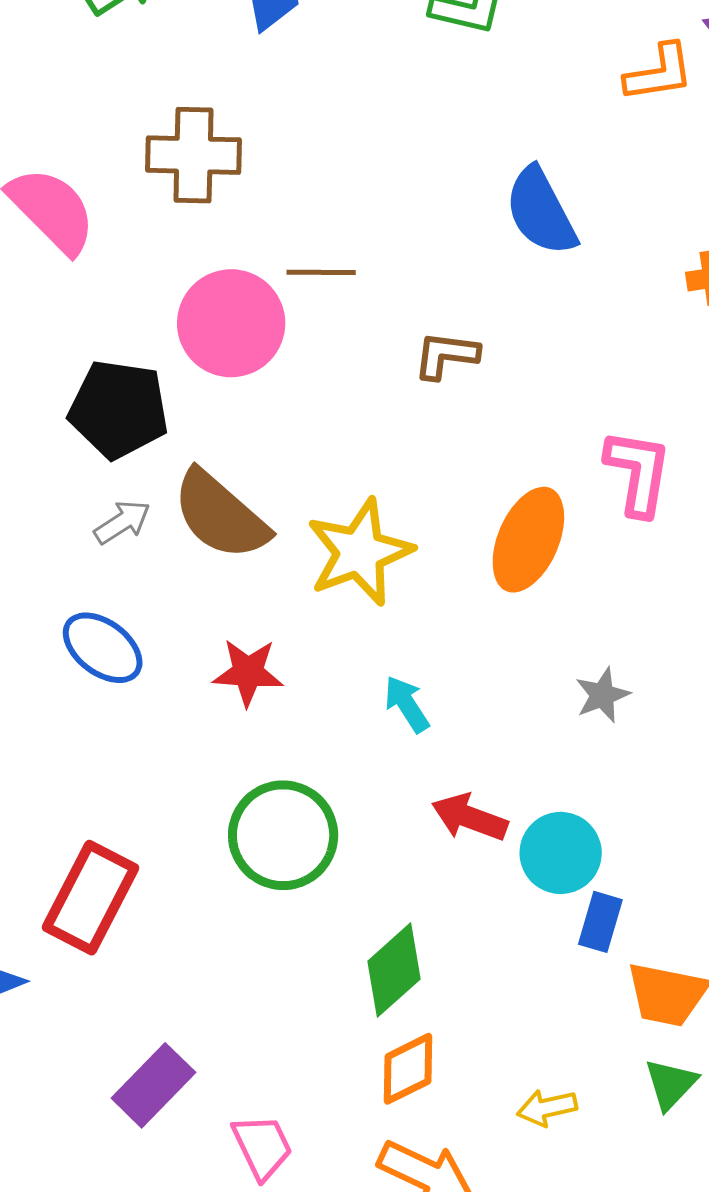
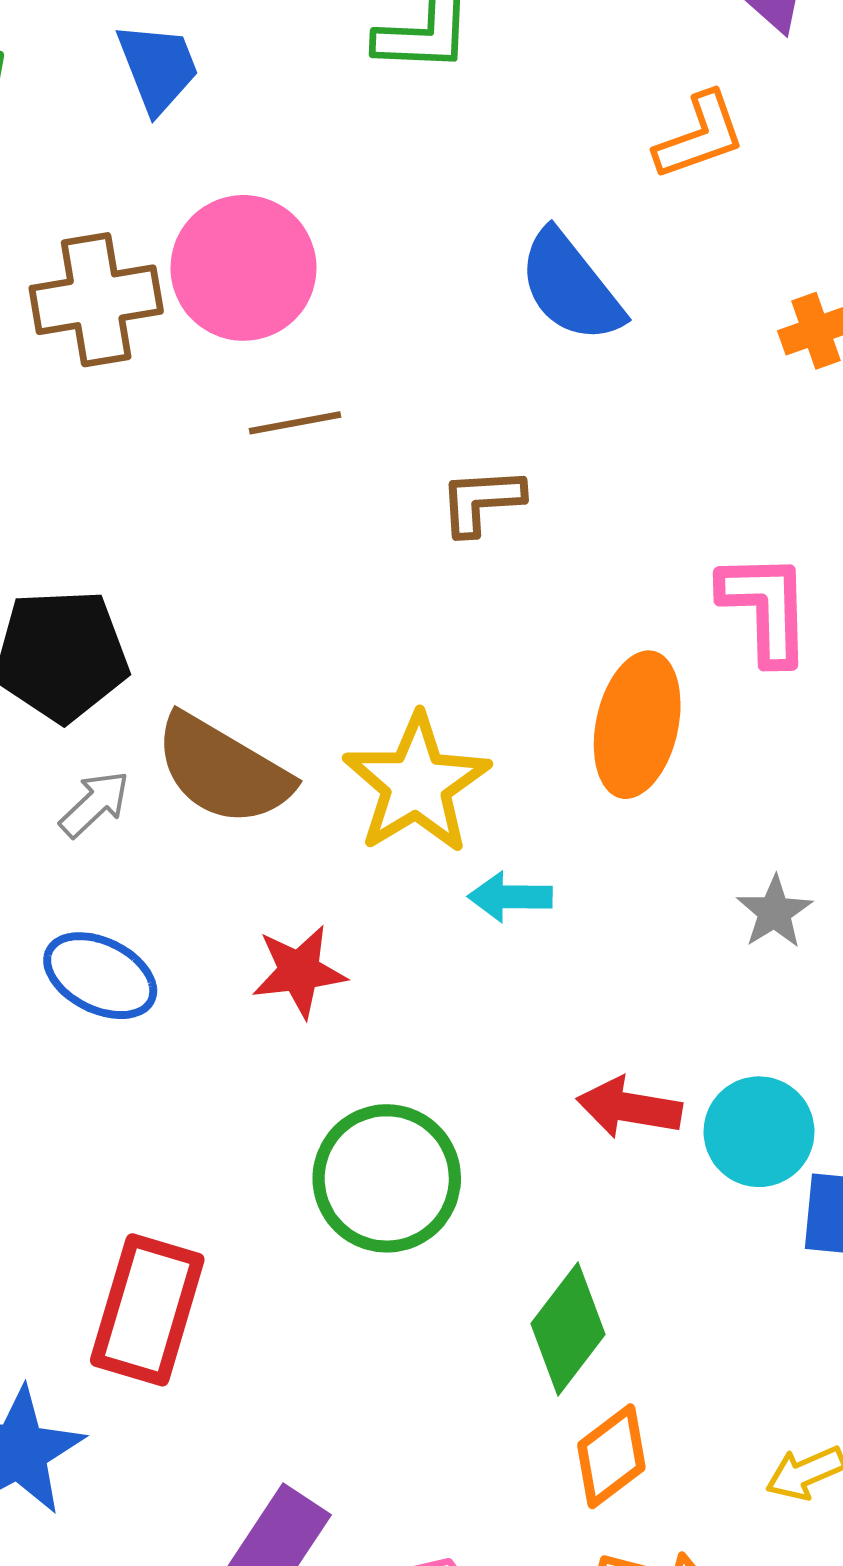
orange L-shape: (659, 73) -> (700, 136), moved
pink circle: (231, 323) -> (244, 268), moved
cyan arrow: (407, 704) -> (510, 897), moved, turned -46

